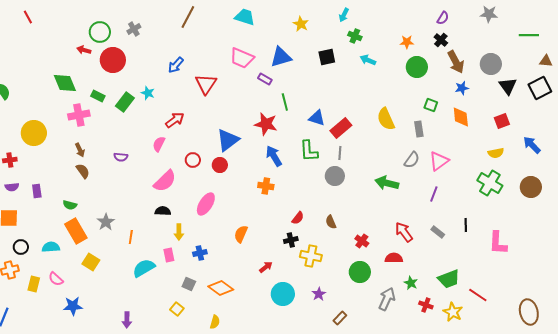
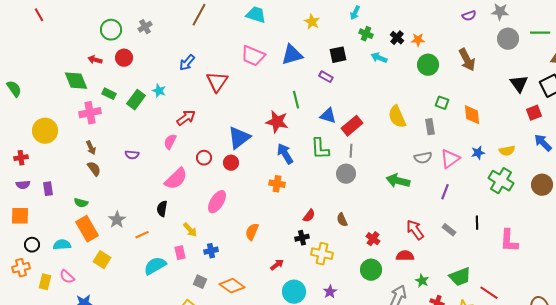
purple semicircle: (443, 18) -> (469, 16), moved, turned 40
black cross: (441, 40) -> (397, 38), moved
red arrow: (84, 50) -> (95, 60), moved
red circle: (113, 60) -> (124, 58), size x0.7
gray circle: (491, 64) -> (508, 39), moved
purple rectangle: (265, 79) -> (326, 77), moved
blue star: (462, 88) -> (478, 153), moved
red square: (502, 121) -> (534, 113), moved
gray semicircle: (412, 160) -> (423, 158), turned 42
black semicircle: (163, 211) -> (162, 209), moved, turned -84
yellow arrow: (179, 232) -> (190, 230), turned -42
orange line: (131, 237) -> (142, 235), turned 56

